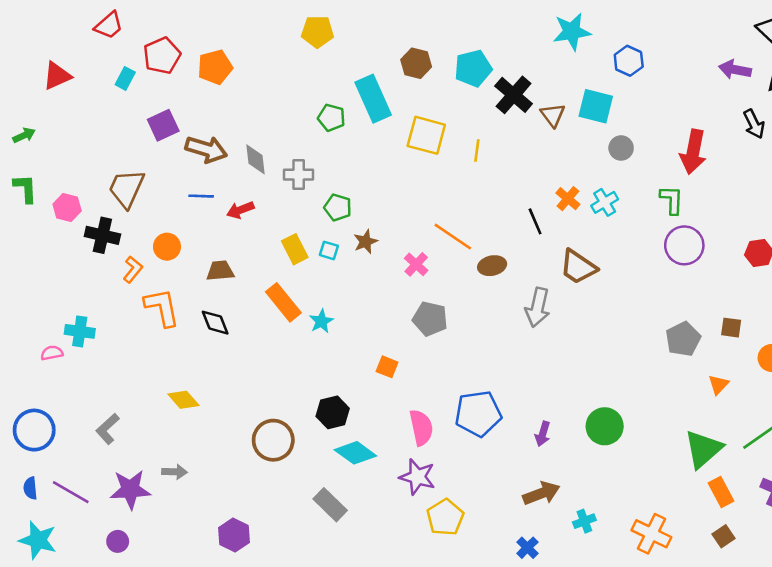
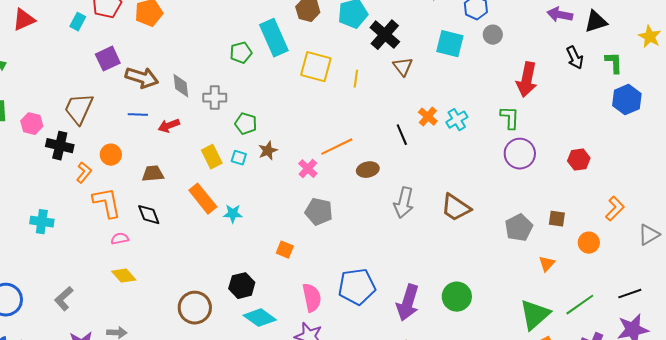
brown triangle: (553, 115) -> (403, 67), moved
green pentagon: (331, 118) -> (241, 53), turned -30
gray circle: (621, 148) -> (493, 35), moved
orange line: (453, 237) -> (337, 147), turned -60
brown trapezoid: (578, 267) -> (456, 208), moved
cyan star: (321, 321) -> (233, 214), turned 30
pink semicircle: (52, 353) -> (120, 239), moved
purple arrow: (543, 434) -> (408, 303), size x1.8

